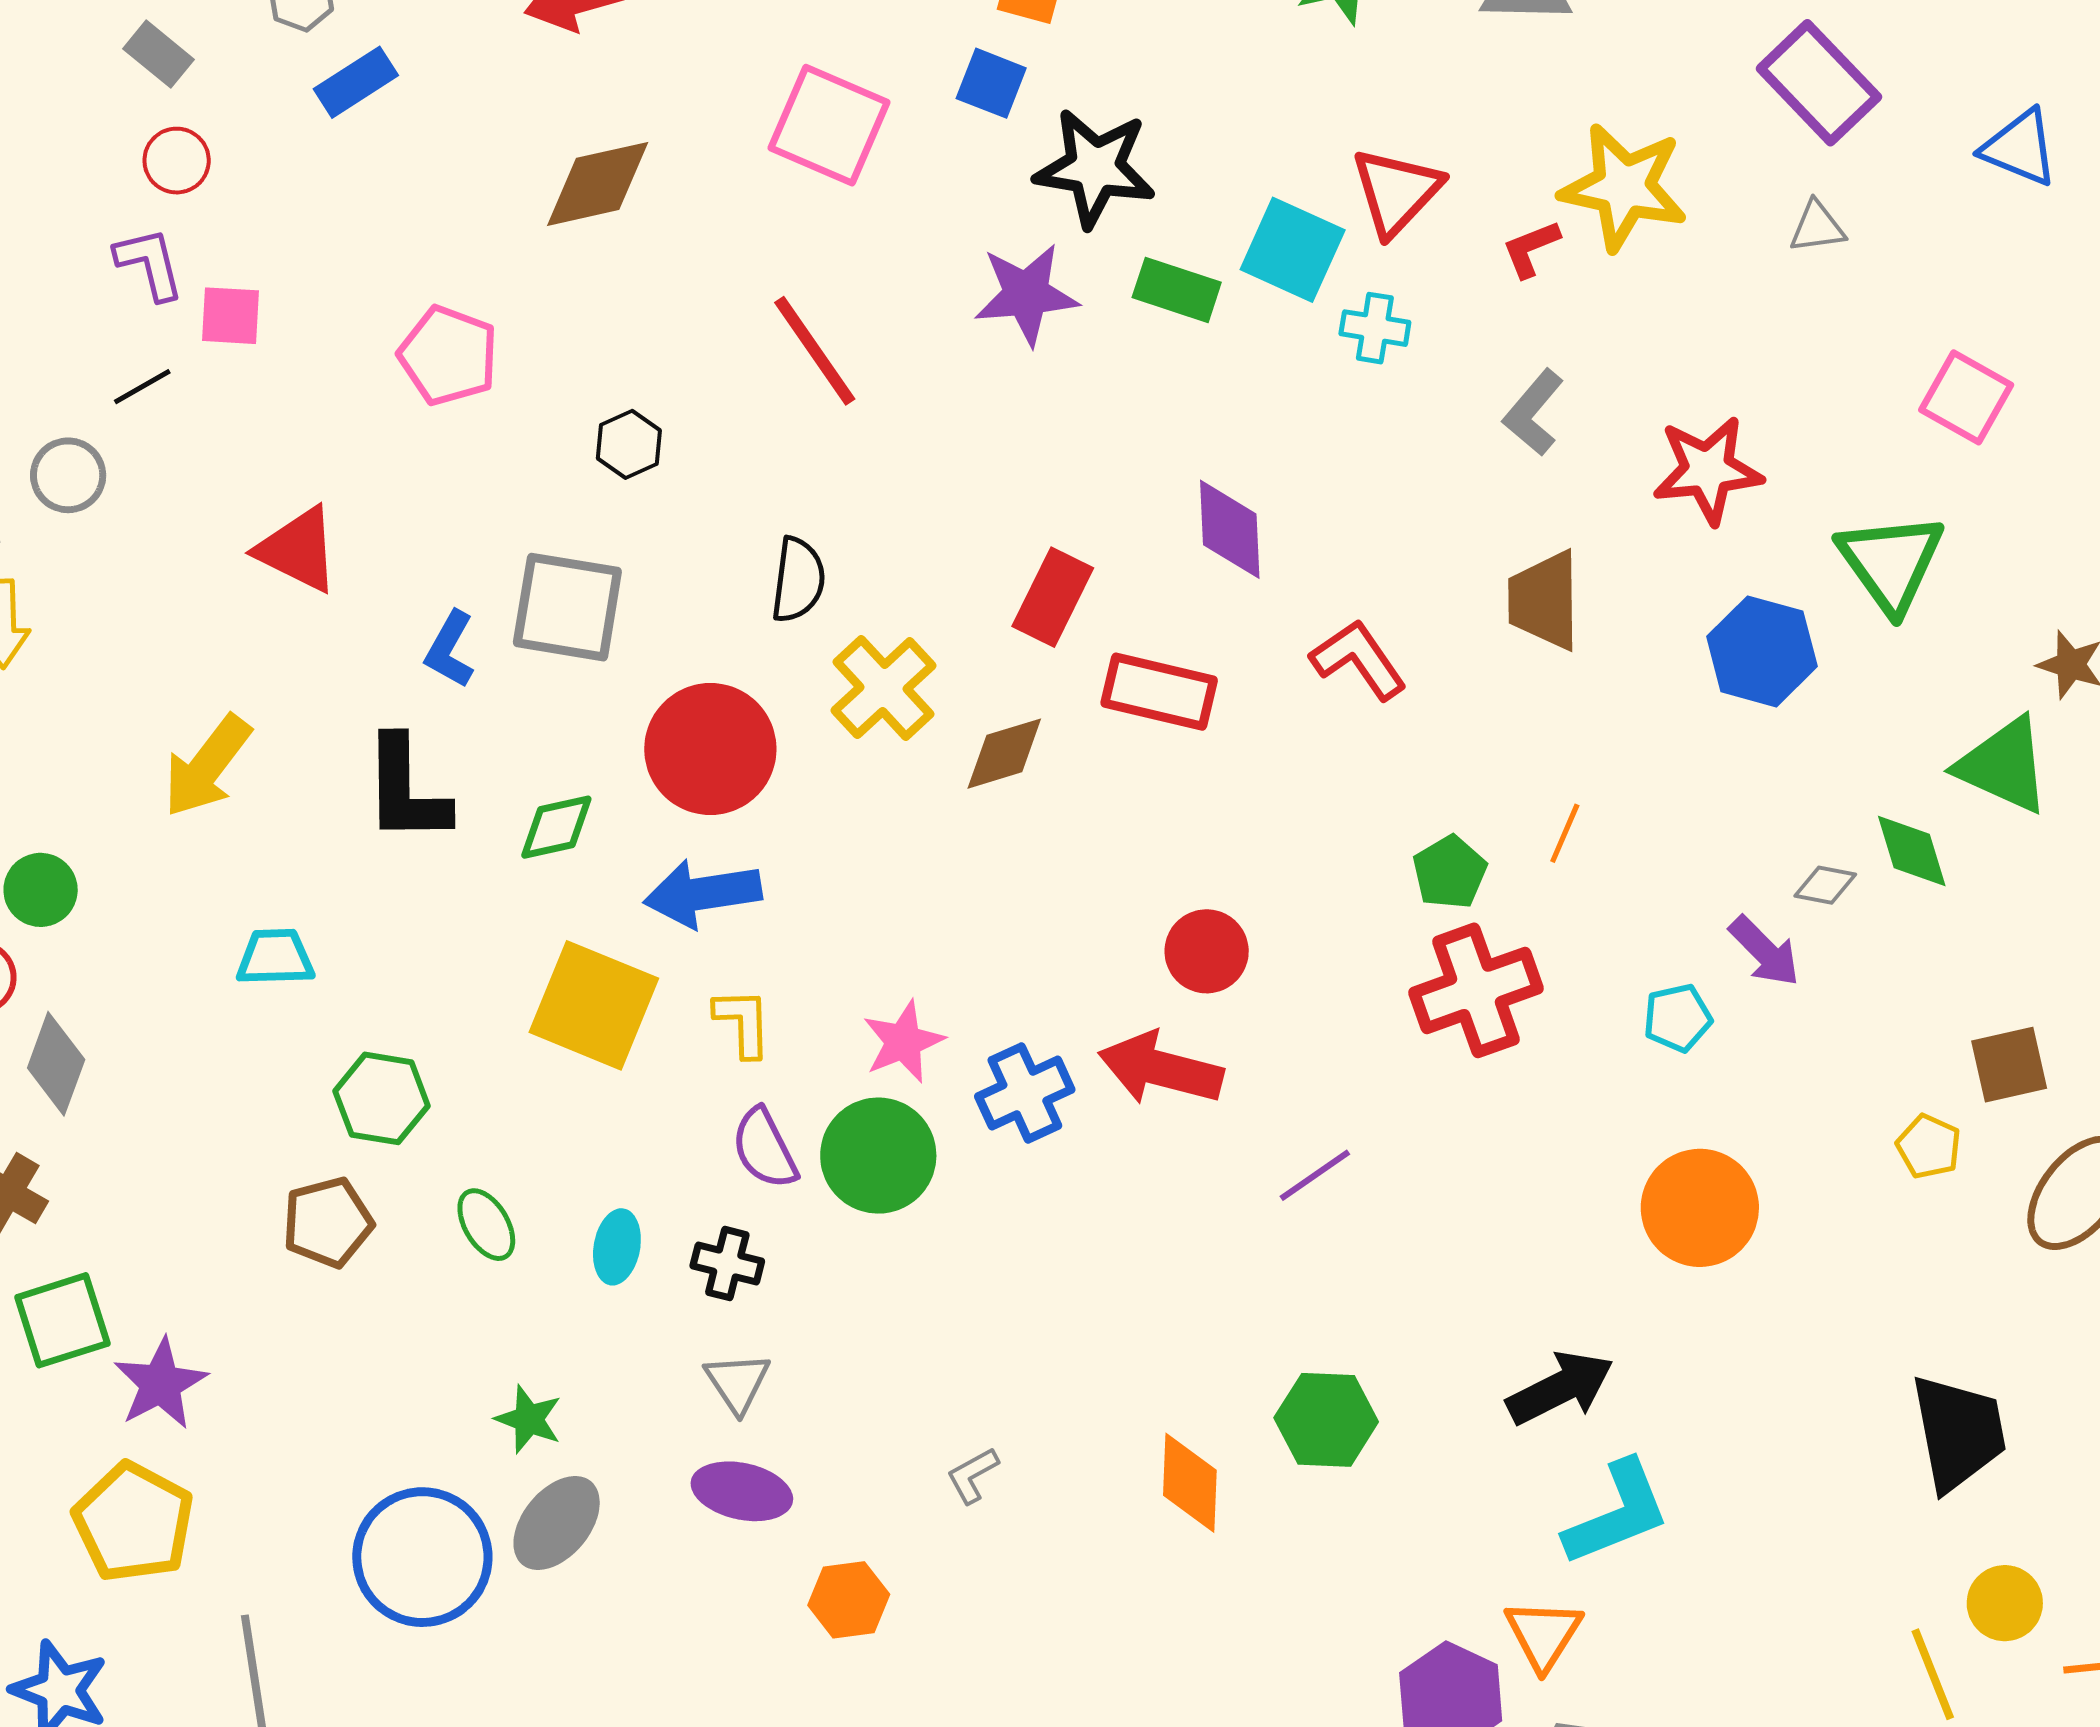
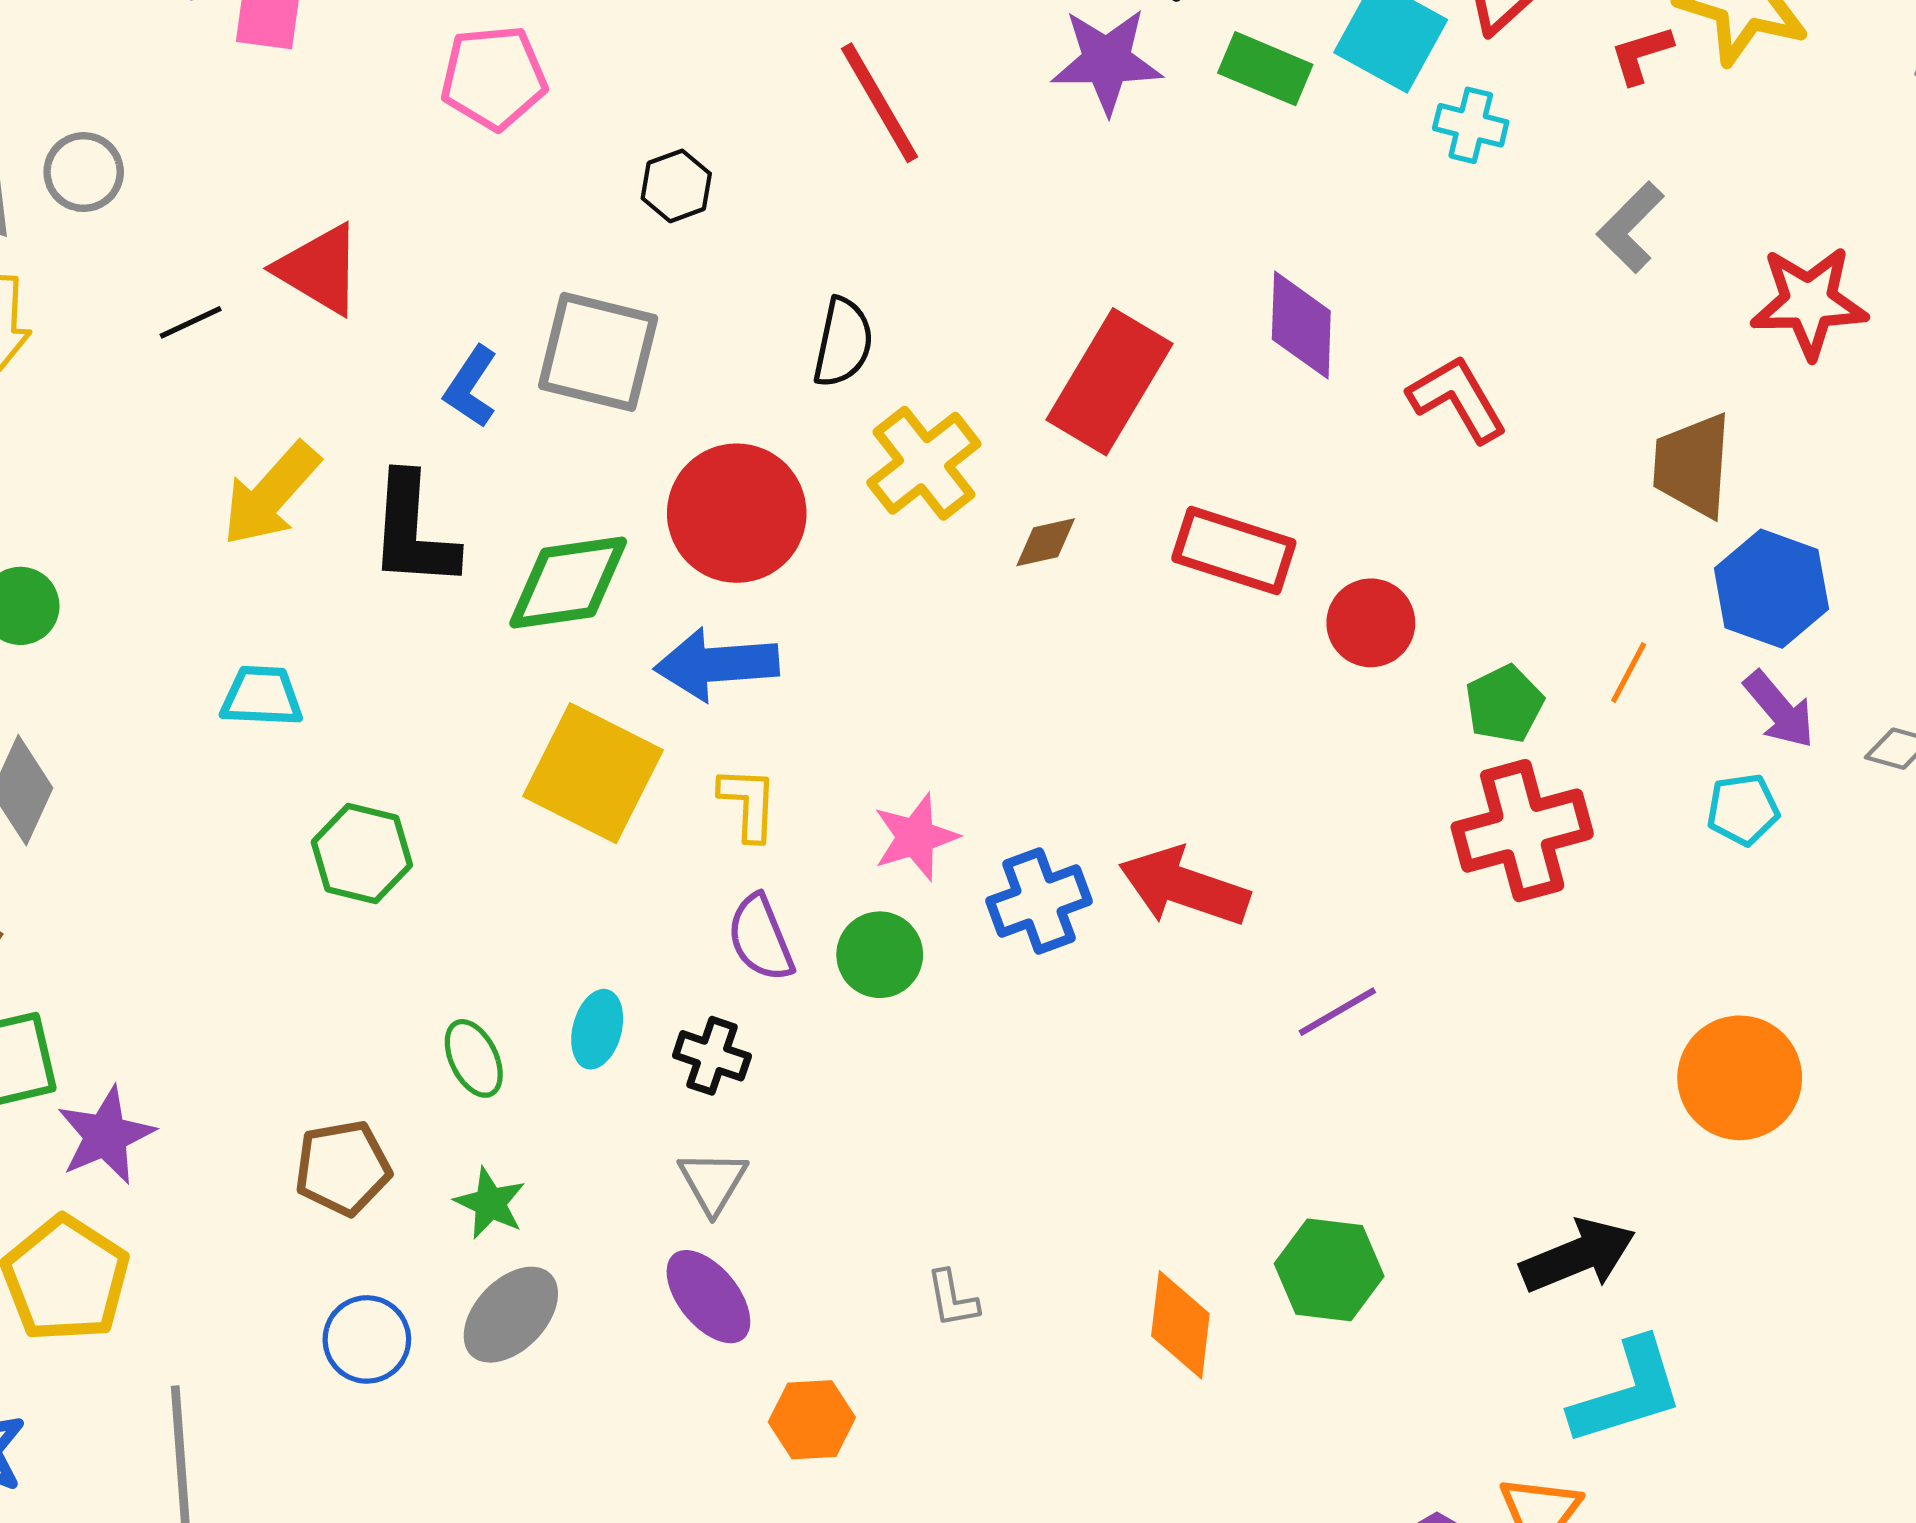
pink pentagon: (448, 356) -> (494, 77), turned -30
black line: (142, 387) -> (191, 322), moved
red rectangle: (1053, 597) -> (1109, 382), size x1.4
brown trapezoid: (1544, 600) -> (1692, 465), moved
blue hexagon: (1762, 651) -> (1771, 589), moved
red L-shape: (1359, 660) -> (1457, 399), moved
red rectangle: (1159, 692) -> (1234, 551), moved
brown diamond: (1004, 754) -> (1046, 542), size x0.7
yellow arrow: (207, 766) -> (271, 494), moved
green diamond: (556, 827) -> (568, 583), size x1.5
red circle: (1207, 951) -> (1371, 623), moved
purple arrow: (1765, 951) -> (1779, 710), moved
cyan pentagon: (1678, 1018) -> (1743, 809), moved
green circle: (878, 1156) -> (880, 955), size x0.7
brown pentagon: (328, 1222) -> (343, 1168), moved
green ellipse: (486, 1225) -> (474, 1058), moved
gray L-shape: (972, 1475) -> (952, 1299), turned -76
purple ellipse: (742, 1491) -> (708, 1297), turned 34
blue circle: (422, 1557) -> (367, 1339), size x0.6

